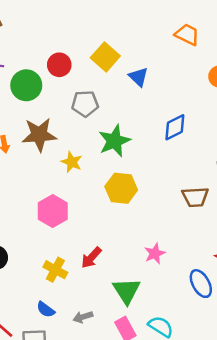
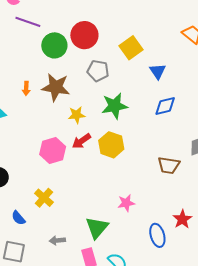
yellow square: (105, 57) -> (131, 48), moved
red circle: (59, 65) -> (84, 35), size x1.4
blue triangle: (138, 77) -> (158, 71), moved
yellow star: (72, 162) -> (77, 115), turned 30
red arrow: (91, 258) -> (82, 141), moved
blue semicircle: (46, 310) -> (18, 218), moved

